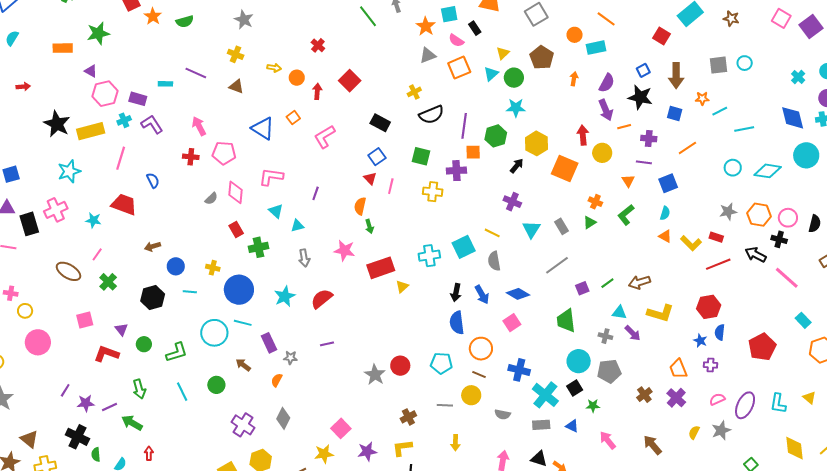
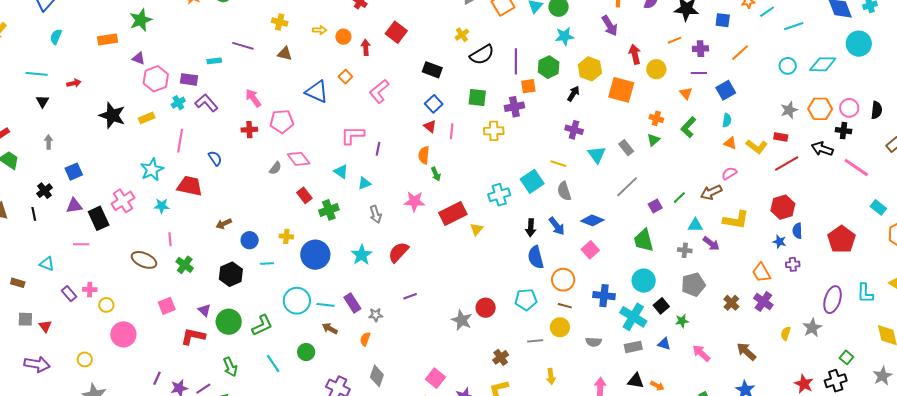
purple arrow: (606, 110) -> (610, 26), moved
yellow rectangle: (91, 131) -> (147, 118), size x0.6
cyan star: (69, 171) -> (152, 170), moved
pink L-shape: (271, 177) -> (352, 135), moved
pink diamond: (235, 192) -> (299, 159), turned -35
pink line: (97, 254) -> (170, 239), turned -32
cyan line: (243, 323) -> (325, 305), moved
green circle: (144, 344) -> (229, 322), size x1.6
cyan circle: (579, 361) -> (644, 281), moved
pink semicircle: (717, 399) -> (729, 173), moved

